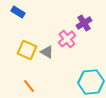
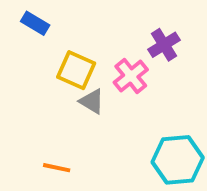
yellow square: (27, 50) -> (76, 70), moved
orange line: (29, 86) -> (57, 168), turned -40

